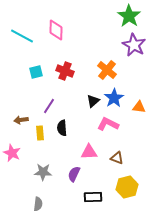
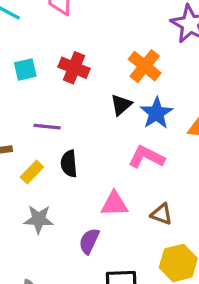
black triangle: (93, 101) -> (121, 105), moved
purple line: (49, 106) -> (47, 127), turned 63
yellow rectangle: (40, 133) -> (32, 172), turned 48
gray star: (43, 172) -> (39, 219), moved

